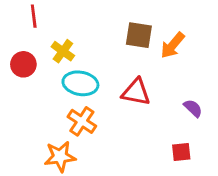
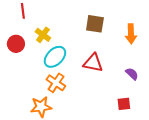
orange arrow: (173, 45) -> (131, 34), moved, turned -42
cyan ellipse: (80, 83) -> (55, 57), turned -55

